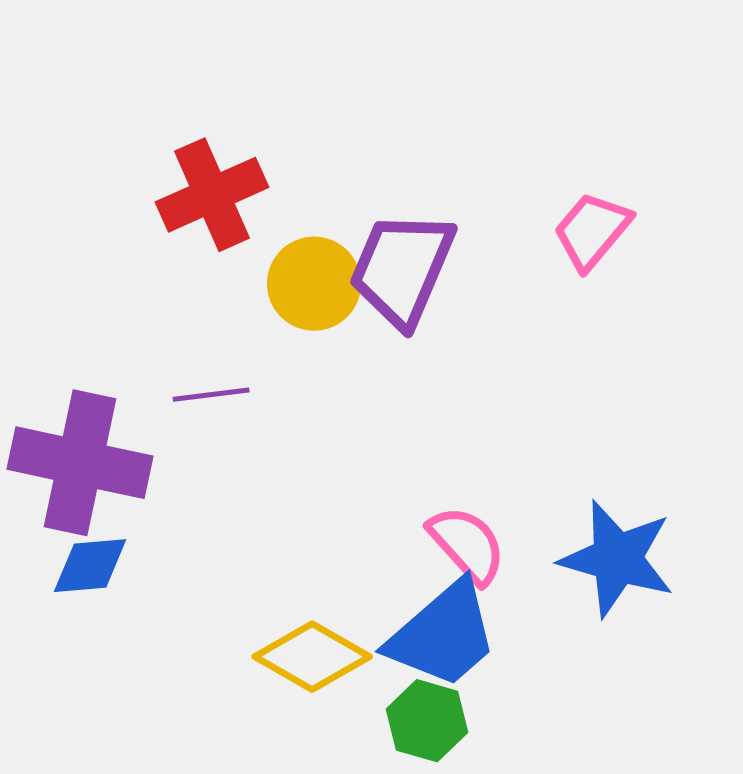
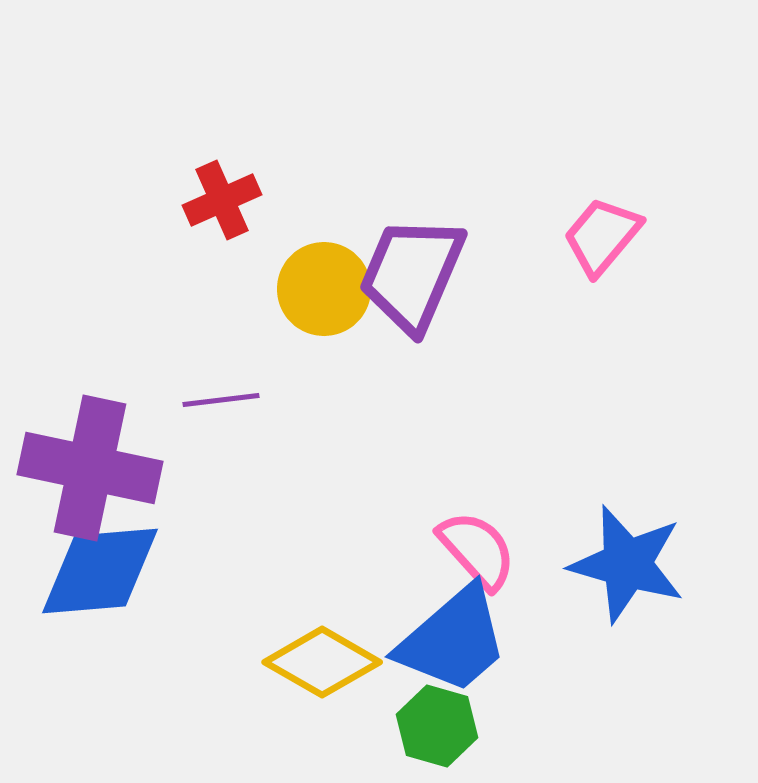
red cross: (212, 195) -> (222, 200), size x0.7
blue diamond: (90, 566) -> (100, 571), size x1.6

